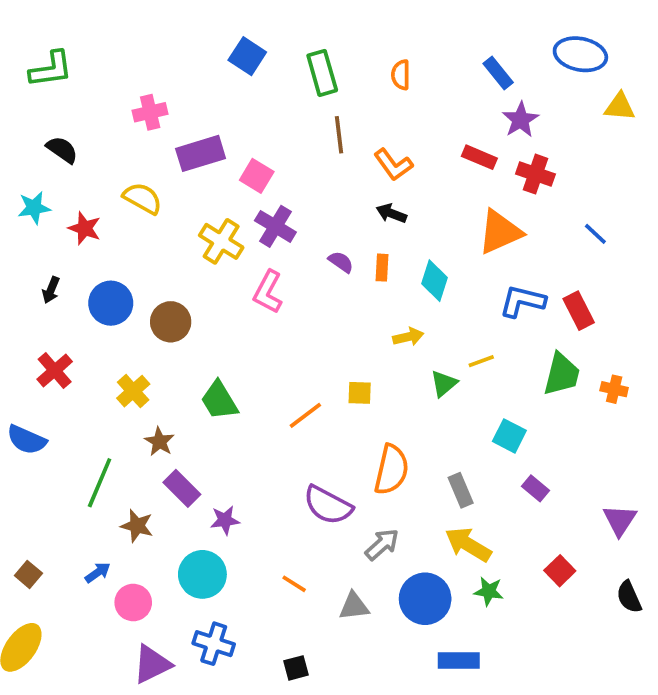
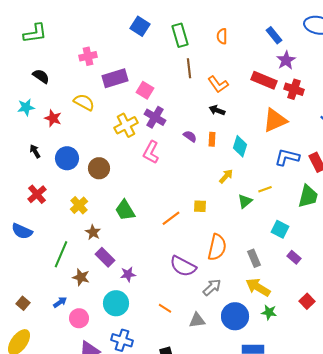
red rectangle: (479, 157) -> (264, 80), size x1.4
yellow cross: (221, 241) -> (126, 125), turned 30
black arrow: (51, 290) -> (35, 151), turned 128
yellow arrow: (408, 337) -> (226, 176), turned -35

